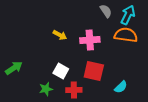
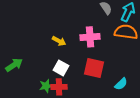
yellow arrow: (60, 35) -> (59, 41), moved
red cross: (74, 90) -> (59, 87), moved

